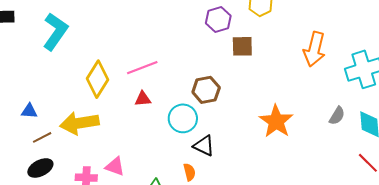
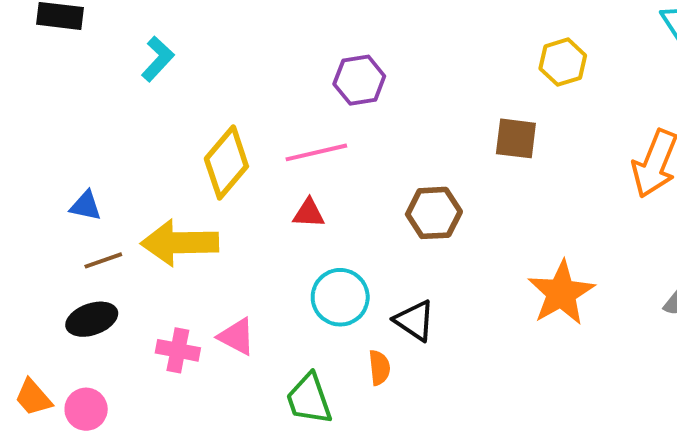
purple hexagon: (218, 19) -> (359, 80), moved
cyan L-shape: (55, 32) -> (158, 59), size x0.6
cyan circle: (183, 118) -> (340, 297), moved

